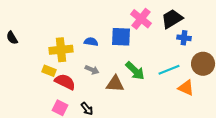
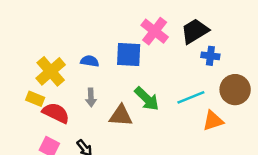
yellow cross: (61, 50) -> (51, 71), turned -35
gray arrow: (92, 70) -> (91, 97), turned 64
orange triangle: (186, 88) -> (213, 121), turned -42

